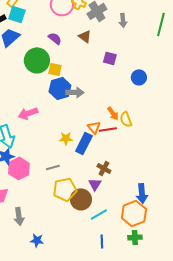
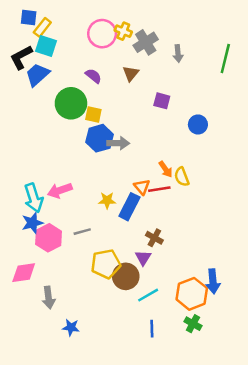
brown triangle: (85, 36) -> (131, 73), turned 32
pink arrow: (28, 113) -> (60, 190), moved
gray line: (53, 167) -> (82, 232), moved
blue arrow: (142, 193) -> (213, 281), moved
green cross: (135, 237) -> (193, 324), turned 32

